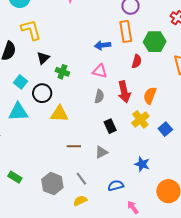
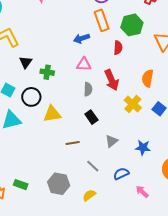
orange semicircle: (150, 96) -> (148, 78), moved
black rectangle: (110, 126) -> (91, 117), moved
gray triangle: (101, 152) -> (112, 141), moved
gray line: (81, 179) -> (93, 166), moved

